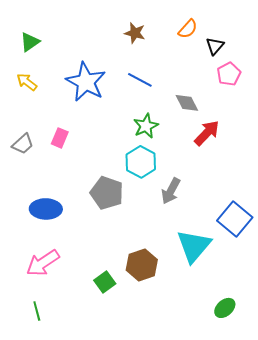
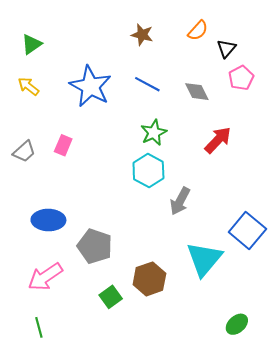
gray diamond: (187, 103) -> (197, 92), moved
gray pentagon: (107, 193) -> (95, 246), moved

